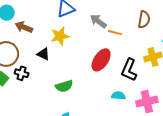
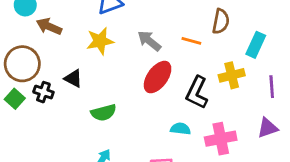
gray arrow: (98, 21) -> (149, 41), moved
orange line: (115, 33) -> (191, 41), moved
black triangle: (43, 54) -> (73, 78), moved

